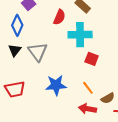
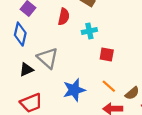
cyan cross: (80, 35) -> (89, 31), size x0.6
black triangle: (15, 50) -> (26, 69), moved, turned 40

